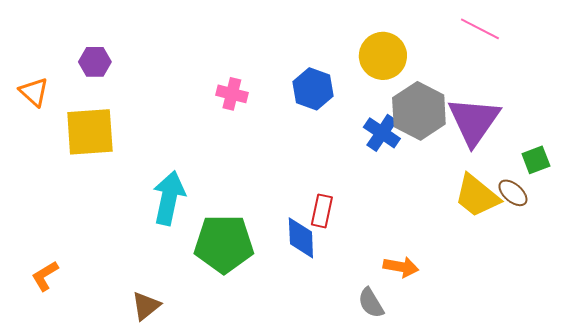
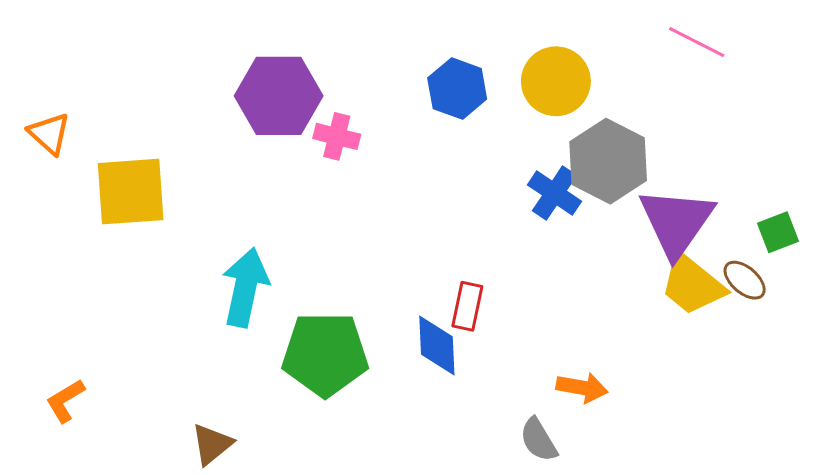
purple hexagon: (95, 62) -> (279, 96), moved, size x1.8
blue hexagon: (313, 89) -> (457, 89), moved
purple triangle: (474, 121) -> (676, 222), moved

